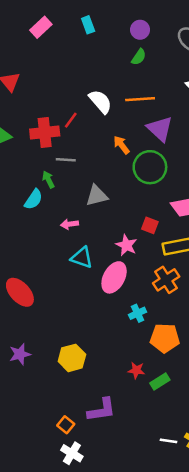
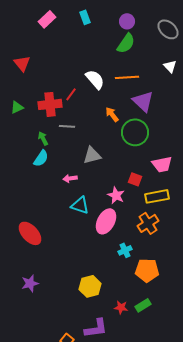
green semicircle: (139, 57) -> (126, 43), size x1.5
green arrow: (48, 180) -> (43, 138), moved
yellow hexagon: (72, 358) -> (90, 286), moved
red star: (136, 370) -> (121, 307), moved

